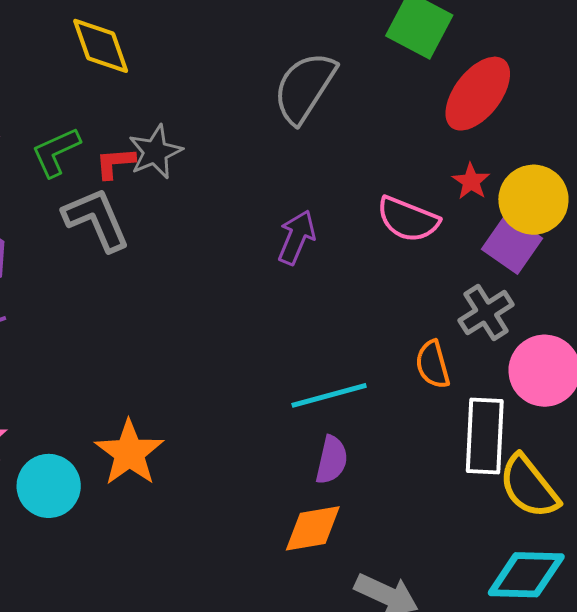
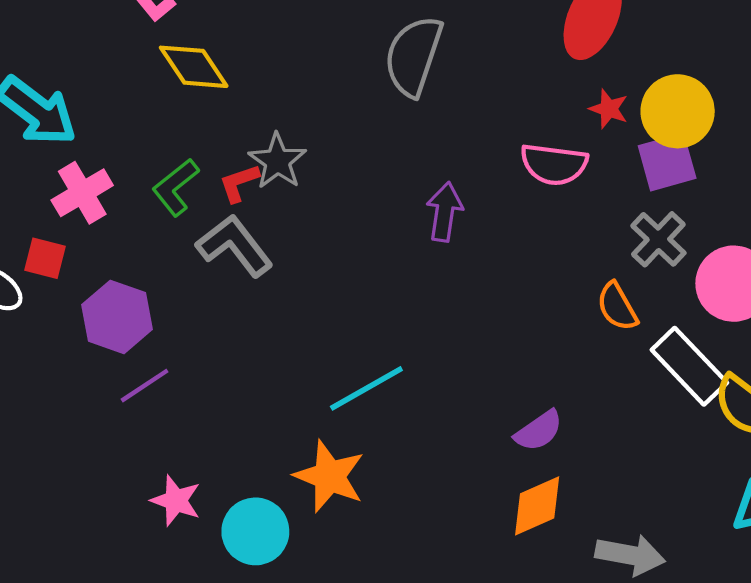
purple square: (512, 244) -> (667, 162), turned -36
cyan line: (329, 395) -> (366, 388), moved
white rectangle: (485, 436) -> (689, 366), turned -32
purple semicircle: (332, 460) -> (539, 431), turned 57

